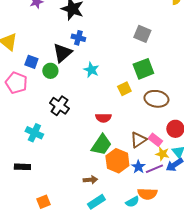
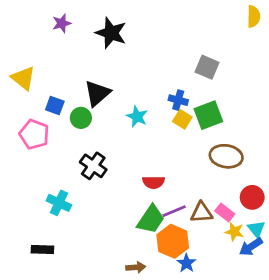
blue cross: (78, 38) -> (178, 100), moved
yellow square: (124, 89) -> (182, 119), moved, turned -32
brown triangle: (138, 140) -> (202, 212), turned 30
blue star: (138, 167) -> (186, 263), moved
purple line: (154, 169) -> (174, 211), moved

